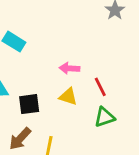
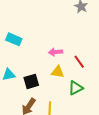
green triangle: (104, 117) -> (76, 88), moved

